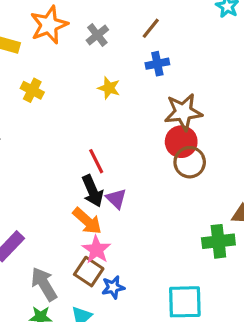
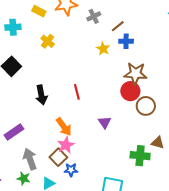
brown line: (151, 28) -> (118, 26), moved
yellow star: (109, 88) -> (103, 49), moved
brown circle: (190, 162) -> (146, 106), moved
black arrow: (92, 191) -> (41, 95), moved
purple triangle: (116, 199) -> (105, 122), moved

